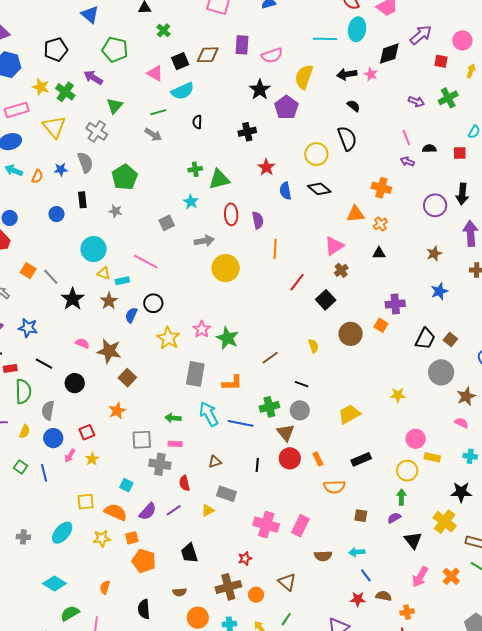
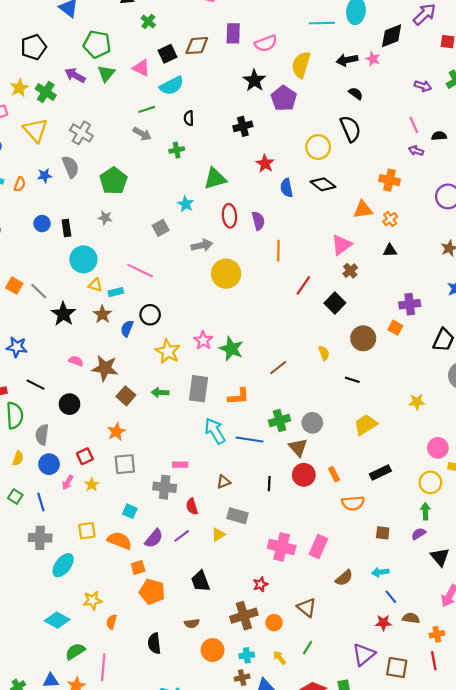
yellow star: (41, 87) -> (19, 88), turned 30
green triangle: (115, 106) -> (106, 73), moved
green cross: (195, 169) -> (177, 150), moved
black rectangle: (82, 200) -> (66, 228), moved
black line: (302, 384) -> (352, 380), moved
green arrow: (173, 418) -> (160, 393), moved
gray square: (142, 440) -> (125, 464), moved
gray cross: (23, 537) -> (40, 538), moved, size x1.5
yellow star: (102, 538) -> (92, 600), moved
brown semicircle: (323, 556) -> (344, 578), turned -36

